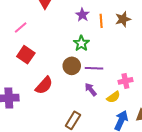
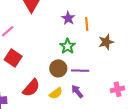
brown star: (123, 19) -> (106, 42), moved
pink cross: (125, 81) -> (118, 89), moved
yellow semicircle: (113, 97) -> (56, 93), moved

